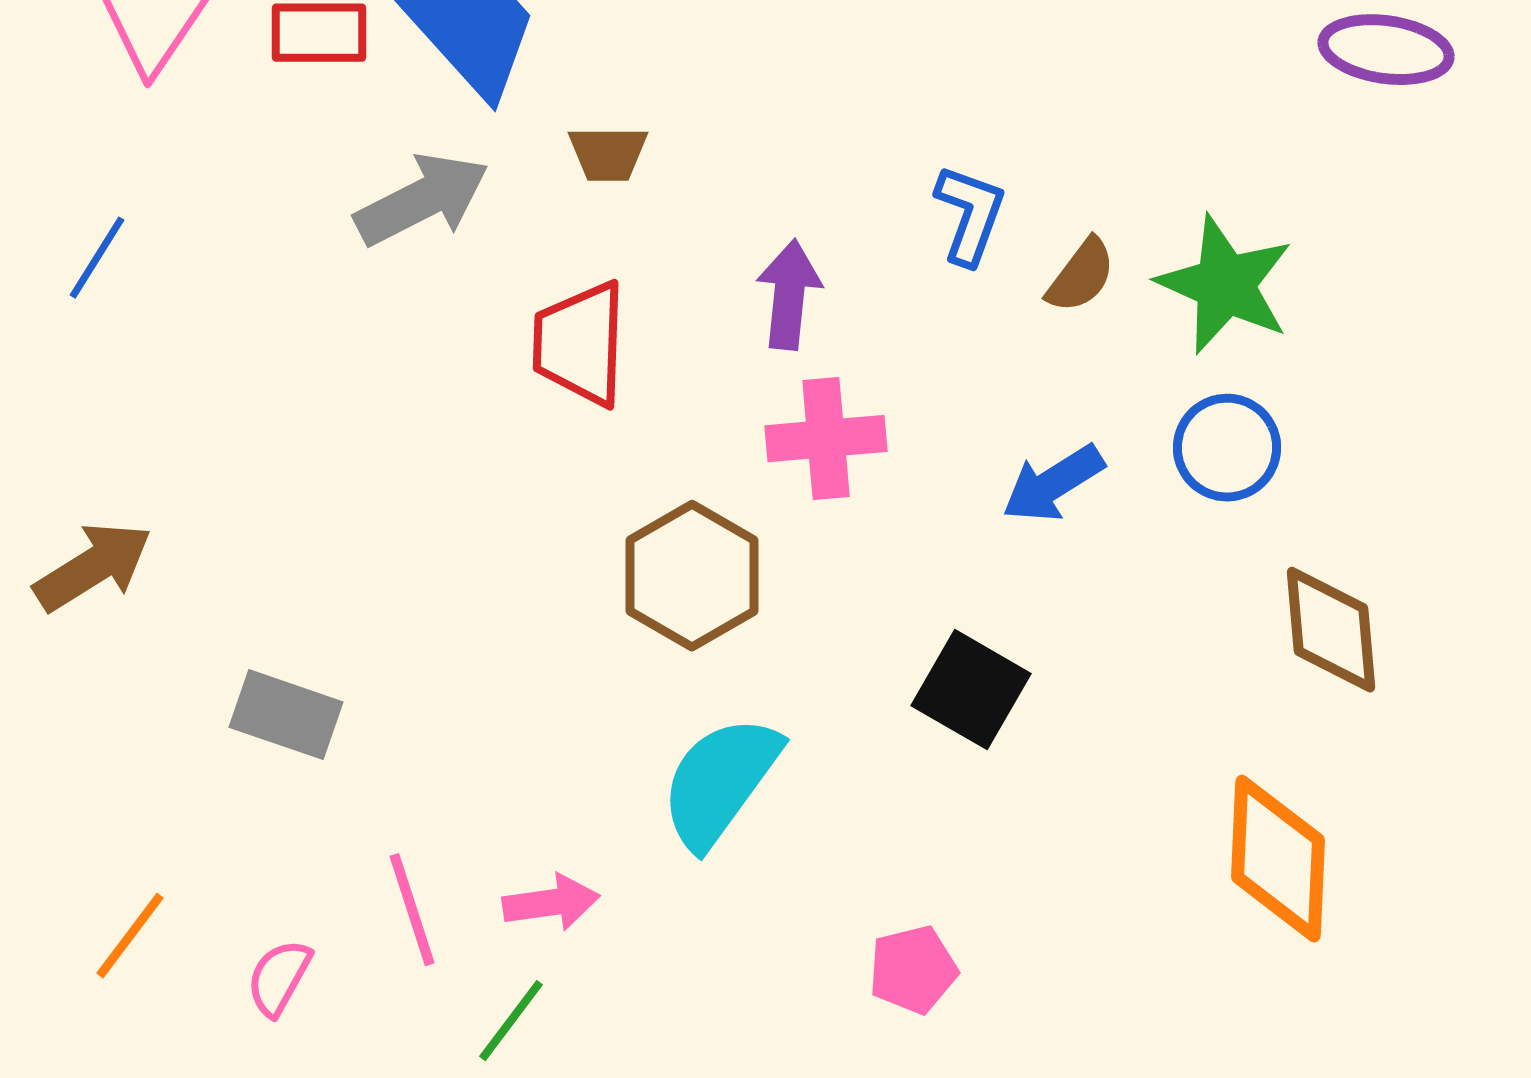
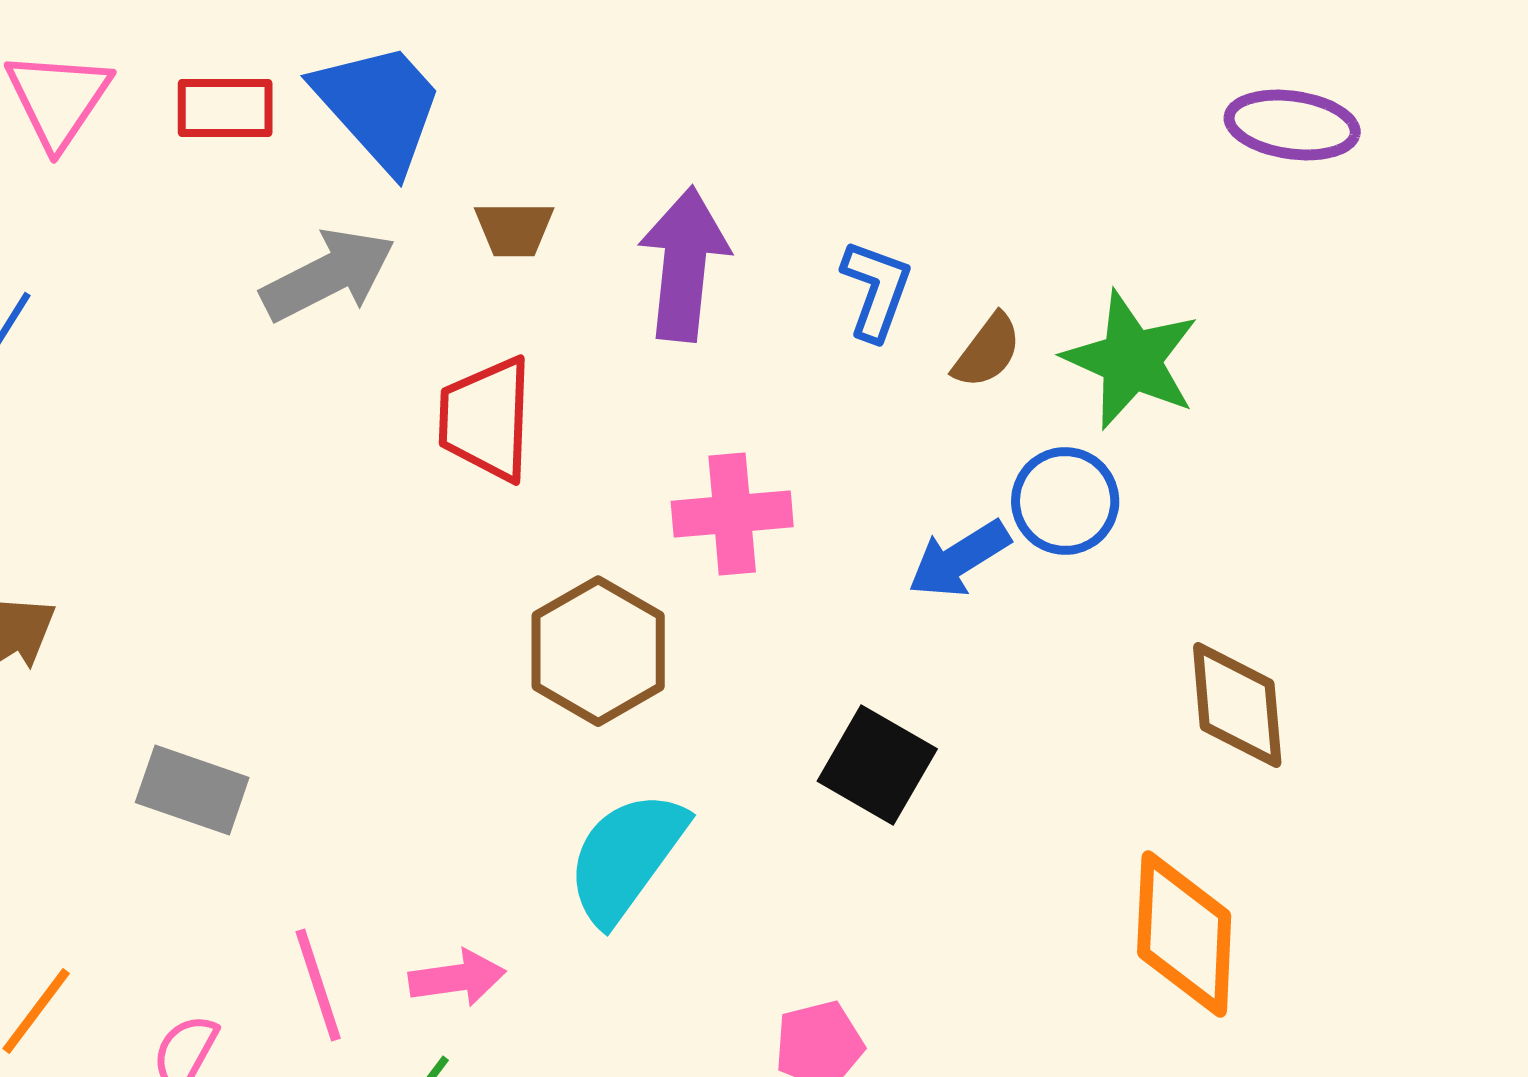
purple arrow: (789, 295) -> (684, 264), moved, size x1.4
blue circle: (1227, 448) -> (1065, 501), moved

